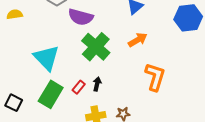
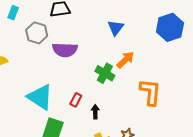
green cross: (96, 47) -> (105, 73), moved, size x0.7
red rectangle: (79, 87) -> (76, 100), moved

